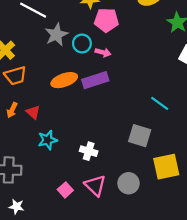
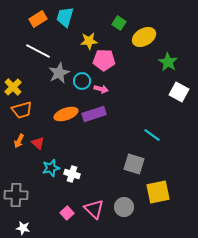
white cross: (89, 151) -> (72, 174), moved

